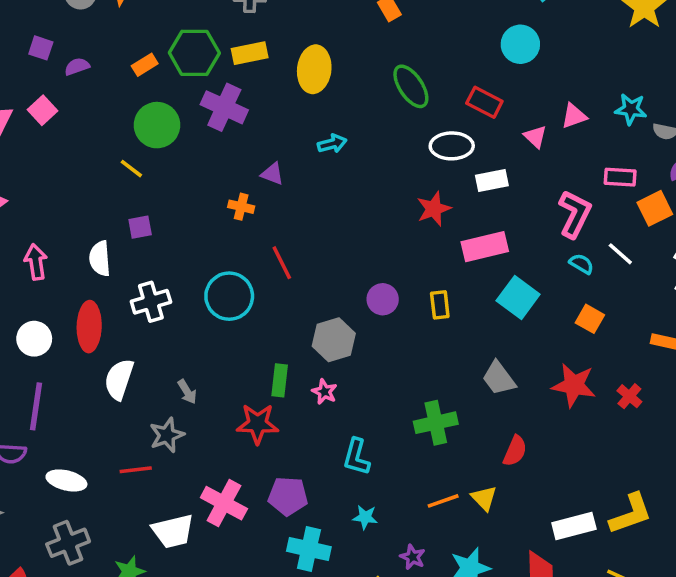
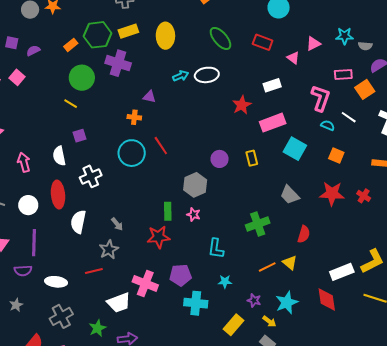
white ellipse: (452, 146) -> (207, 75), moved
cyan circle: (229, 296) -> (132, 153), moved

